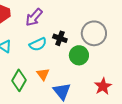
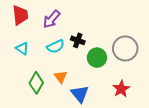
gray circle: (94, 33) -> (125, 48), moved

